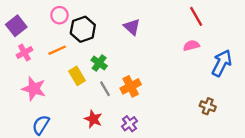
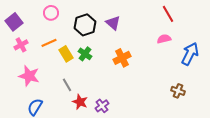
black hexagon: (83, 29) -> (85, 25), moved
yellow rectangle: (77, 76) -> (66, 54), moved
orange cross: (131, 86) -> (122, 58), moved
gray line: (105, 89) -> (67, 85), moved
purple cross: (130, 124) -> (102, 106), moved

